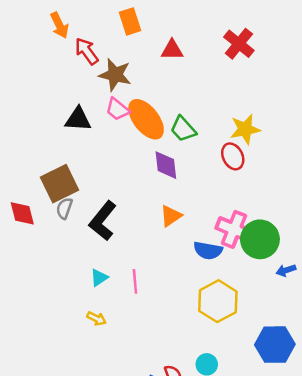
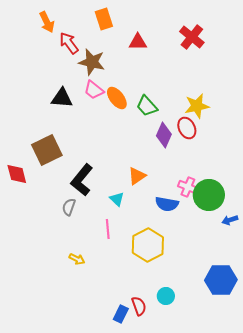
orange ellipse: (146, 119) -> (117, 98), size x0.7
purple diamond: (166, 165) -> (164, 135), moved, turned 30
gray semicircle: (64, 208) -> (69, 207), moved
pink cross: (234, 229) -> (188, 187), size x0.7
cyan triangle: (99, 278) -> (117, 199), moved, turned -42
yellow hexagon: (218, 301) -> (148, 245), moved

